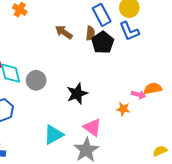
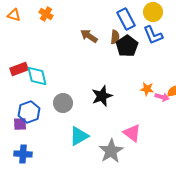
gray circle: (36, 80) -> (63, 103), moved
orange star: (123, 109) -> (147, 89), moved
pink triangle: (92, 127) -> (132, 133), moved

